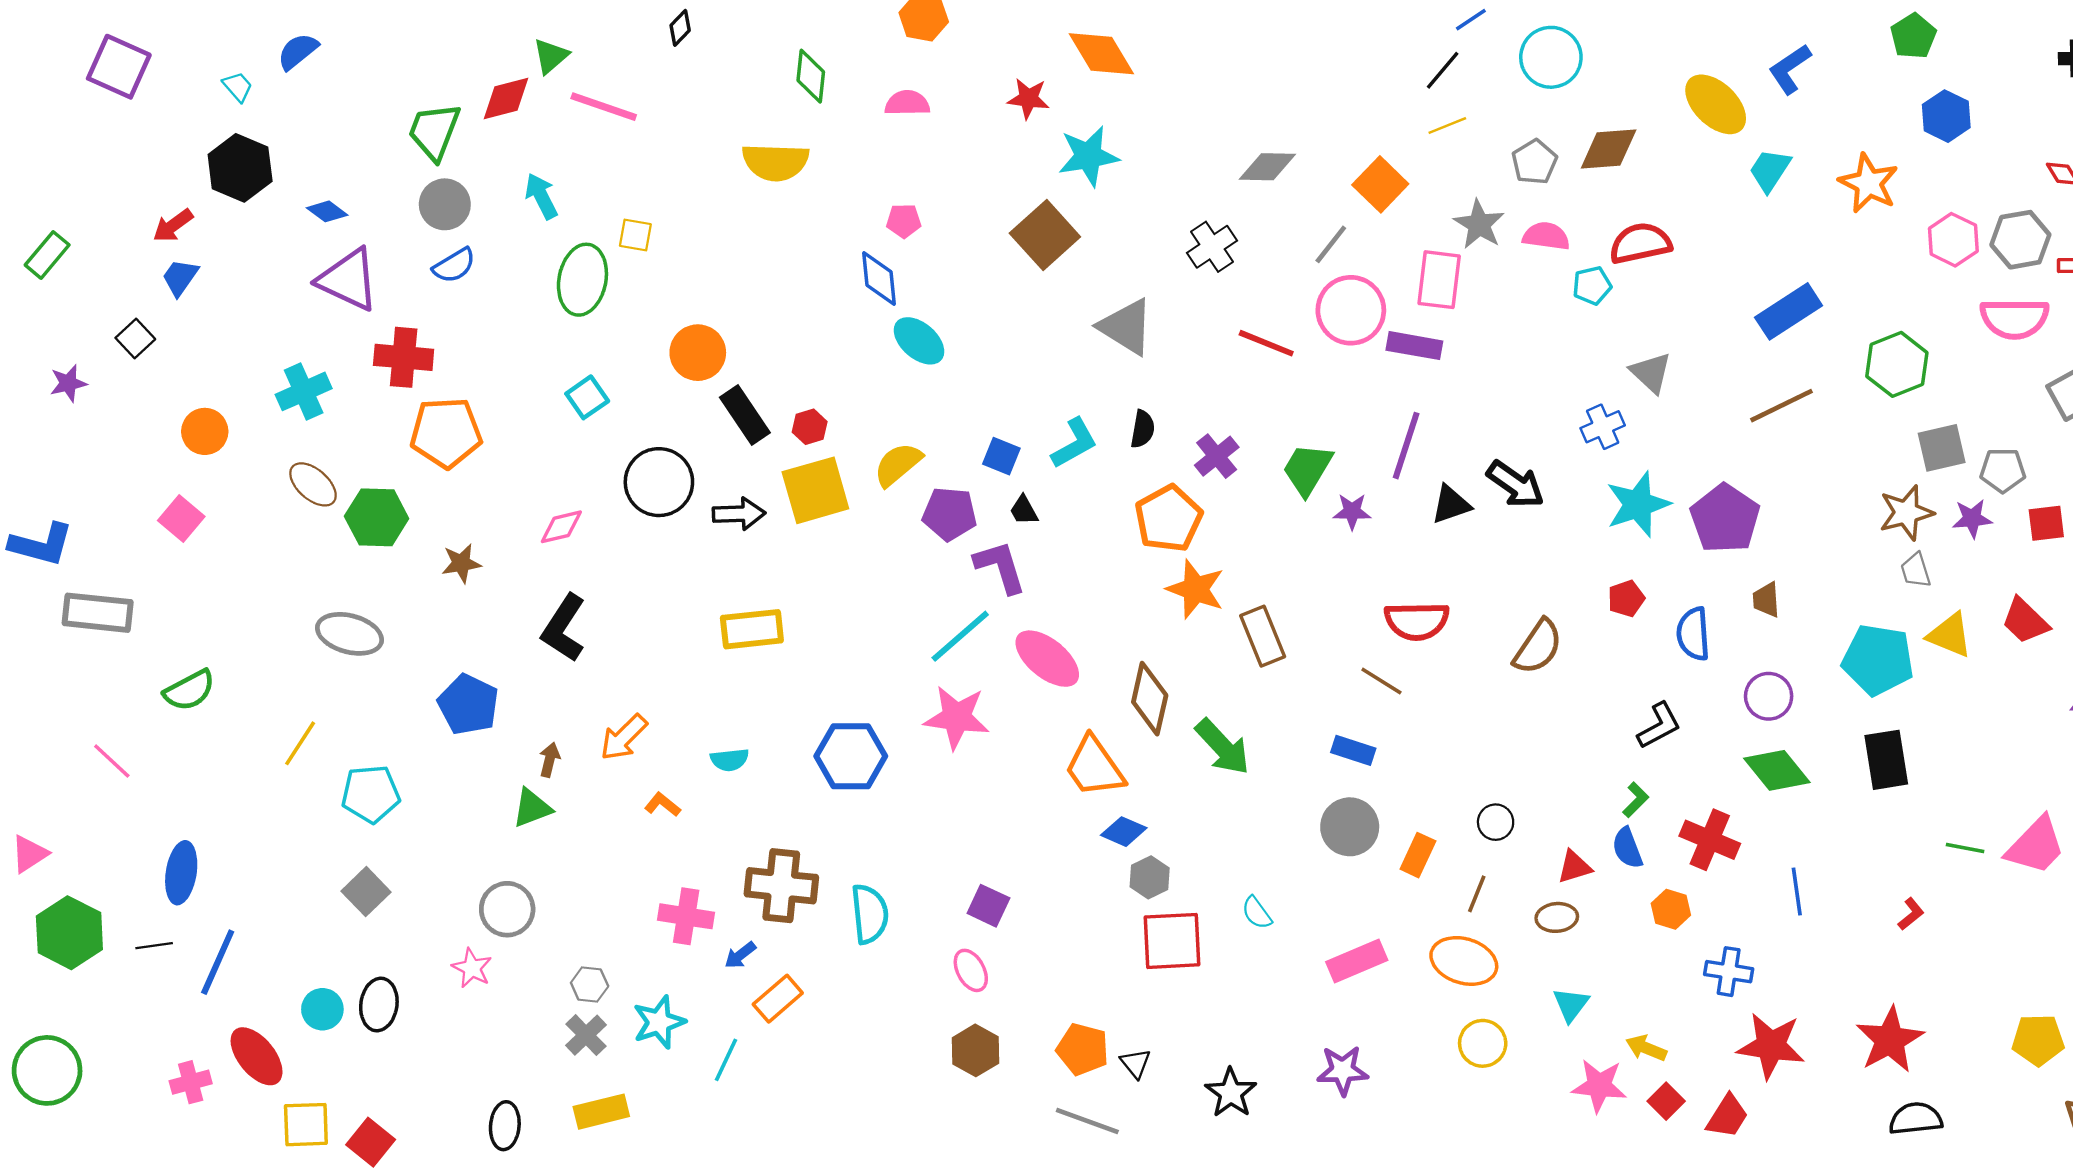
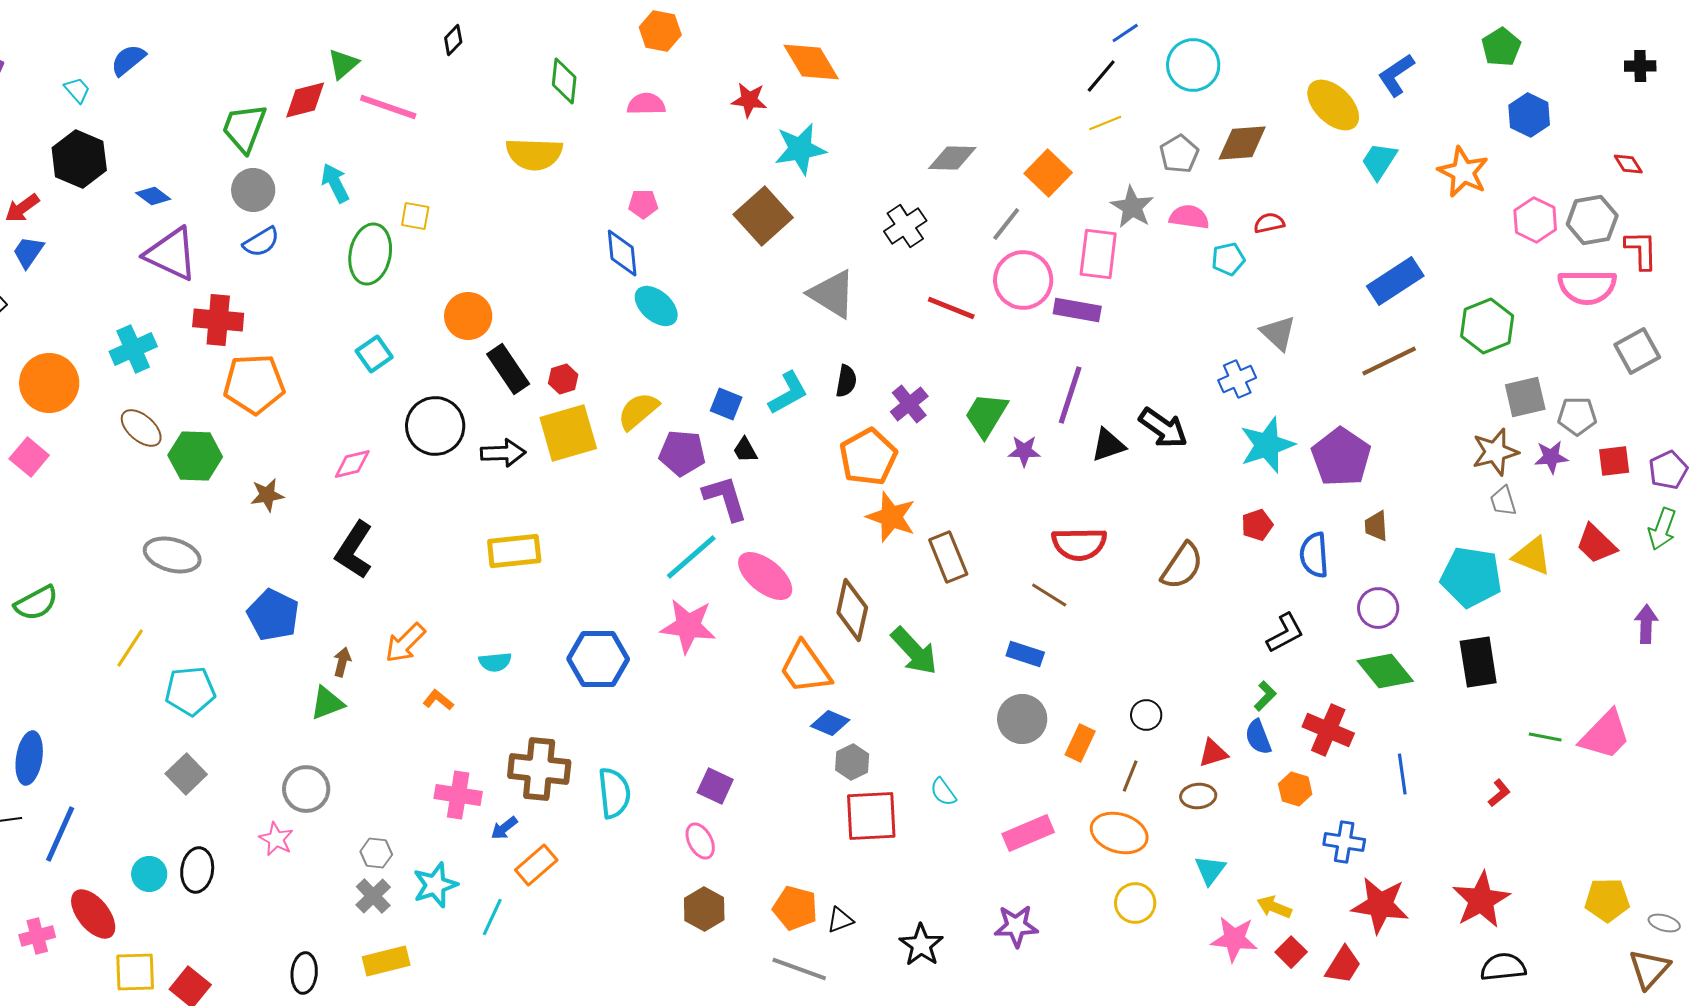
red semicircle: (1640, 243) -> (1269, 223), size x0.6
orange circle: (205, 431) -> (49, 383), size x1.5
black triangle: (1136, 1063) -> (840, 920), turned 48

